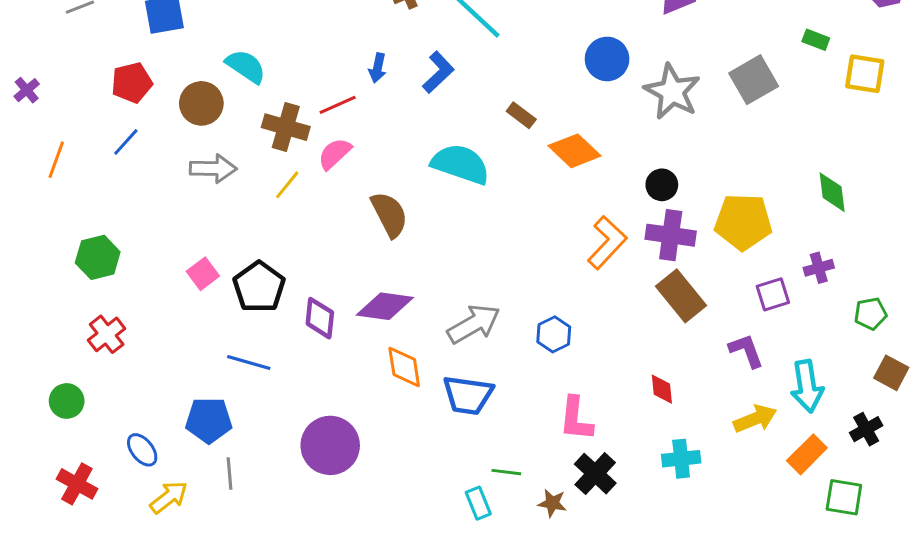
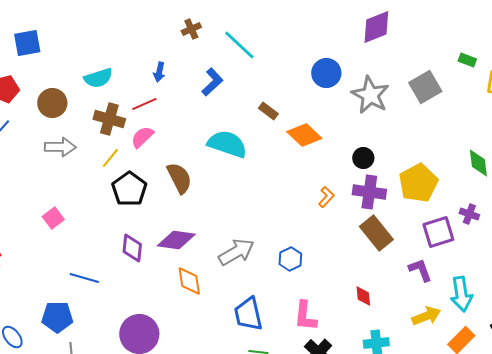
cyan semicircle: (246, 66) -> (98, 78), moved, turned 128
blue arrow: (378, 68) -> (159, 72), moved
yellow pentagon: (743, 222) -> (418, 183), turned -30
orange L-shape: (607, 243) -> (326, 197), size x0.6
purple cross: (819, 268) -> (469, 214), turned 36
black pentagon: (259, 287) -> (129, 189), moved
purple square: (773, 294) -> (438, 232), size x1.4
blue trapezoid: (468, 395) -> (248, 314), moved, turned 69

